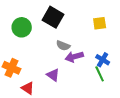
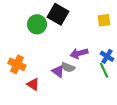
green circle: (22, 27) -> (37, 24), moved
gray semicircle: (63, 46) -> (68, 67), moved

